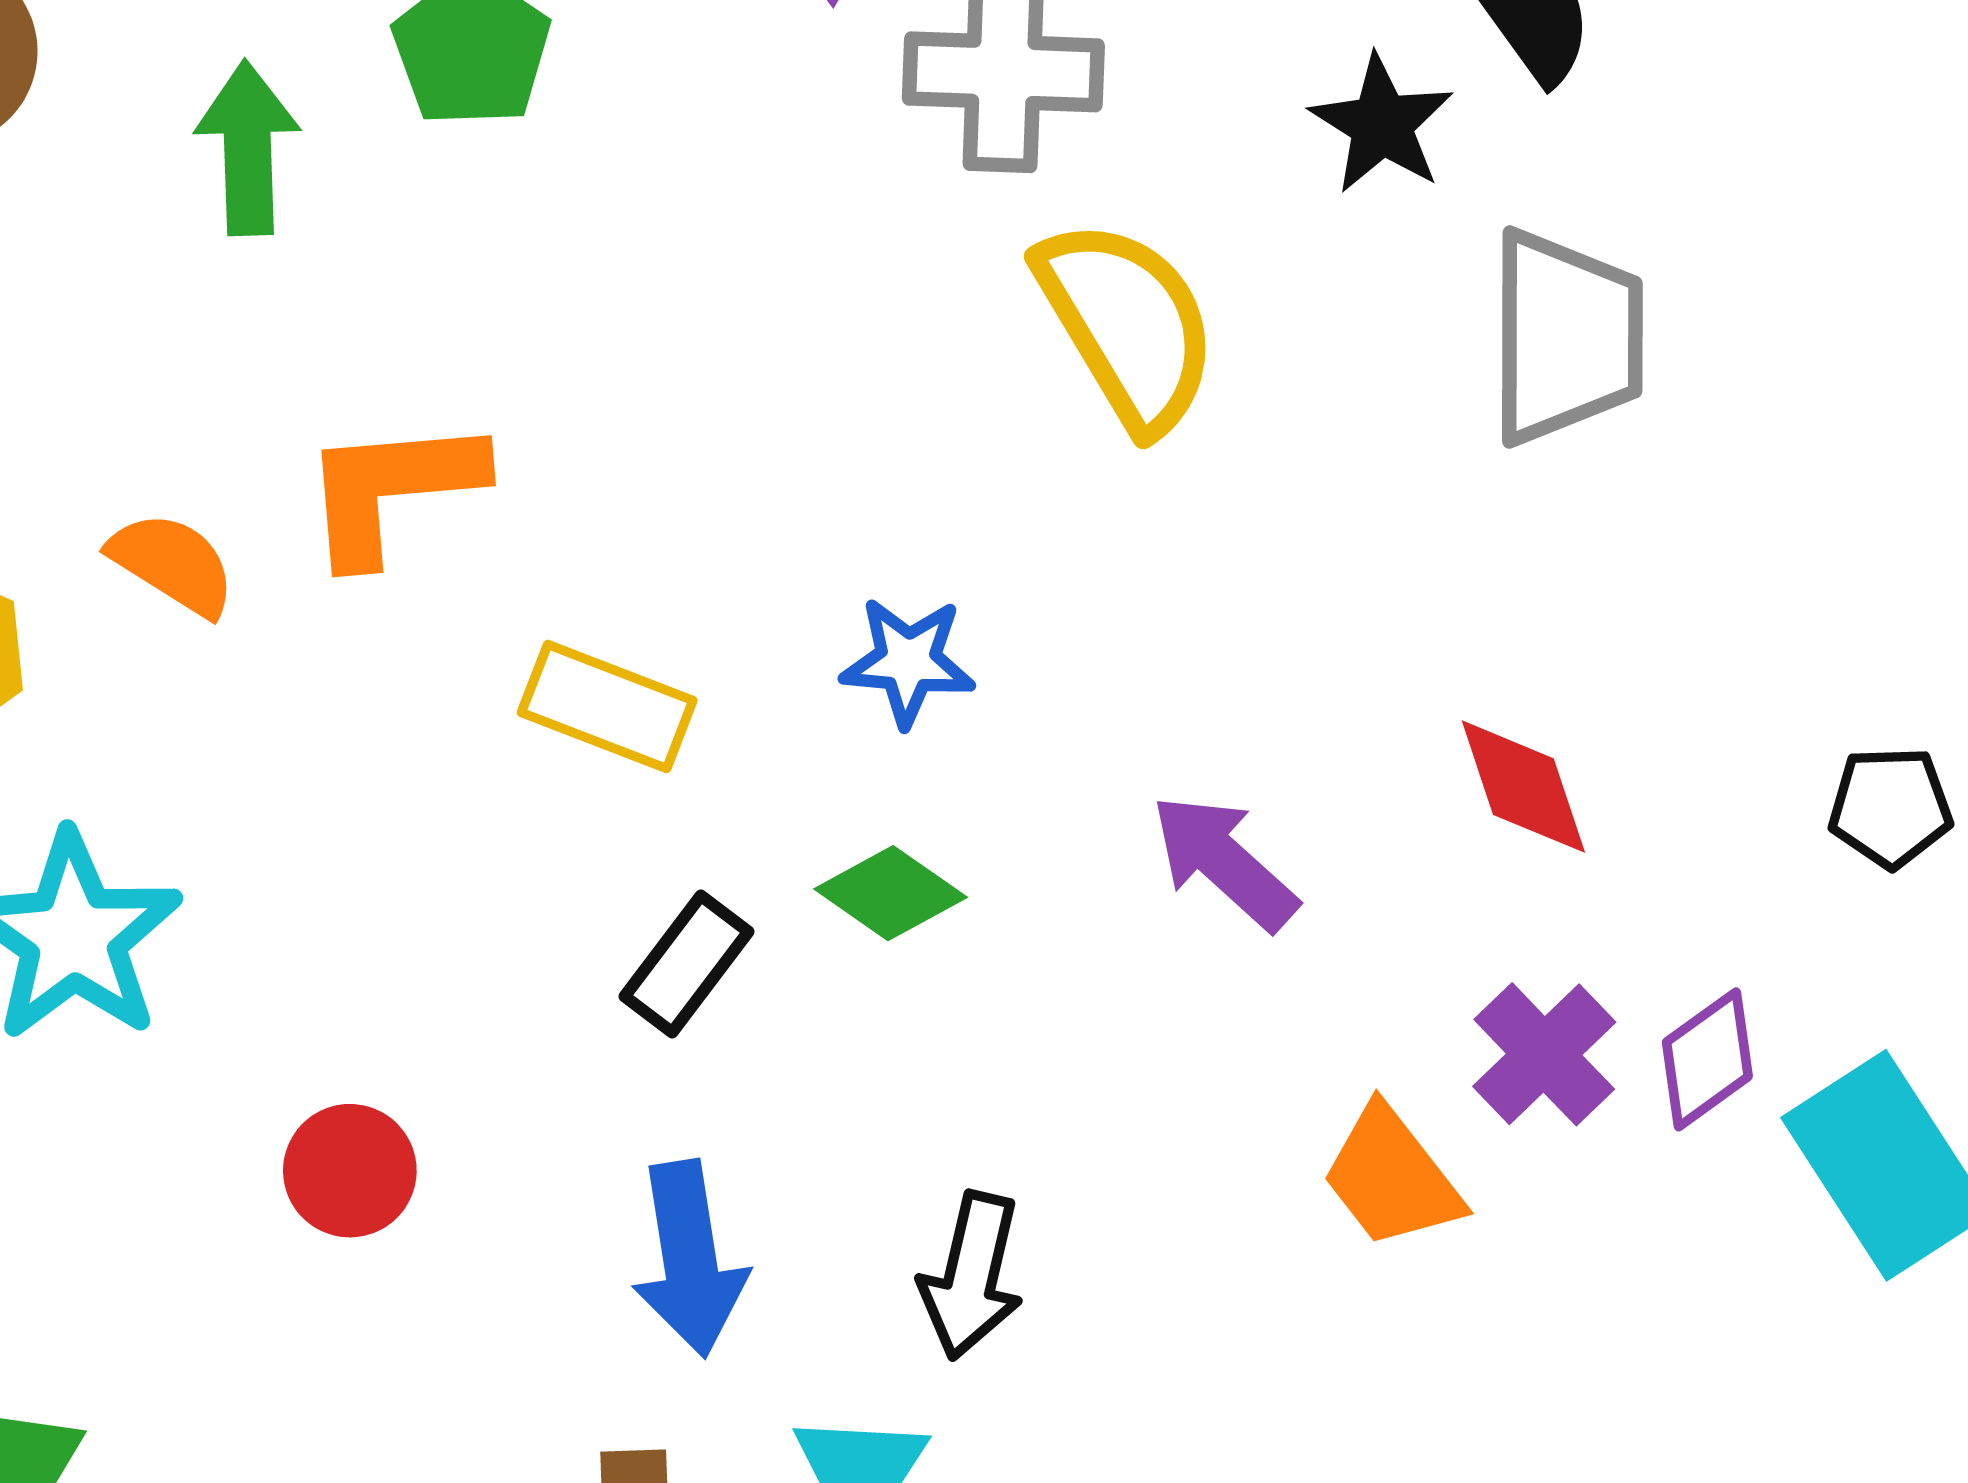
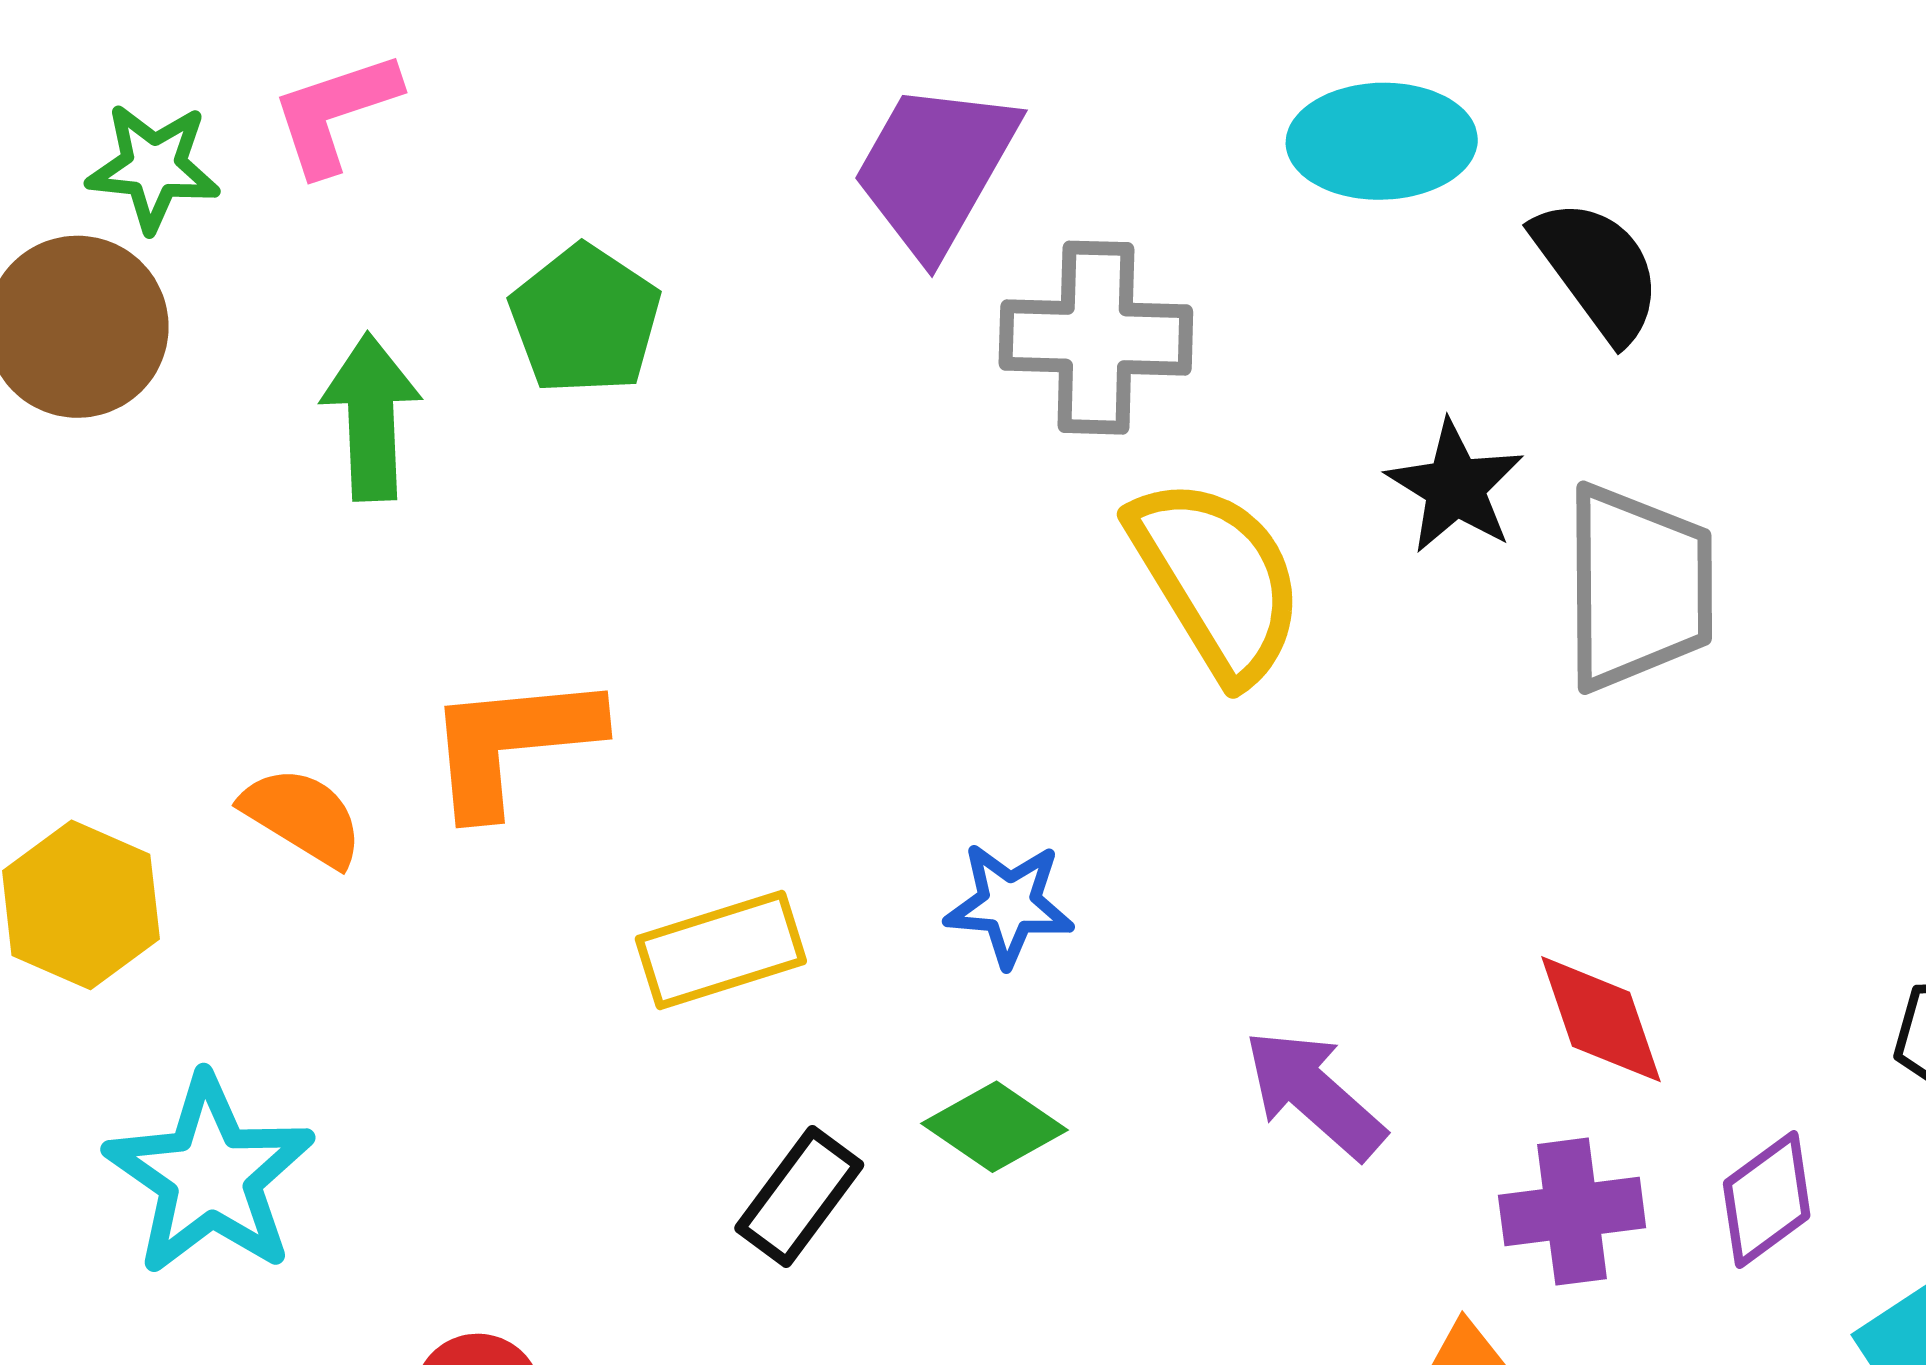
black star: (1382, 124) -> (1455, 487), moved
yellow rectangle: (607, 707) -> (721, 950), turned -38
purple cross: (1544, 1054) -> (1572, 1212), moved, turned 37
purple diamond: (1707, 1059) -> (1767, 1200), moved

